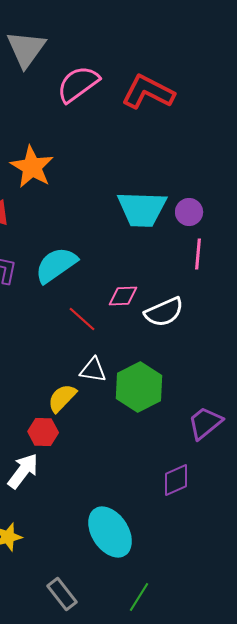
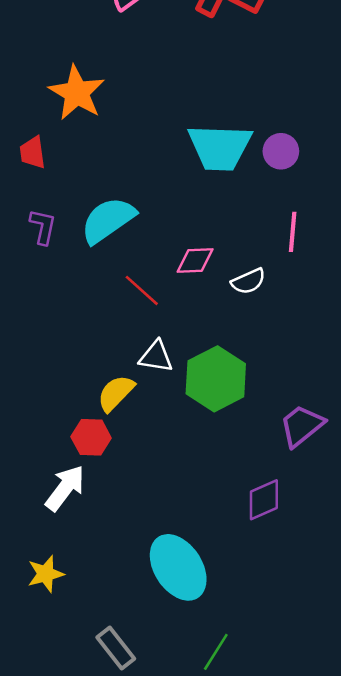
pink line: (198, 254) -> (293, 232), moved
white semicircle: (164, 312) -> (248, 281), size x0.7

